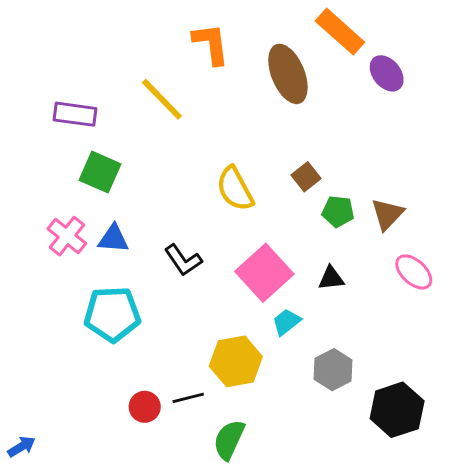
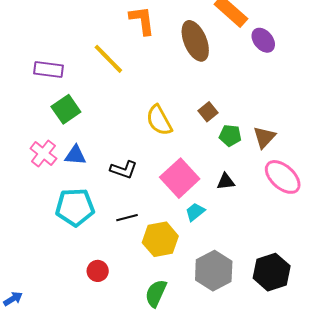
green square: (100, 172) -> (66, 109), turned 32
black L-shape: (183, 260) -> (124, 170), turned -36
pink ellipse: (414, 272) -> (283, 177), size x1.4
gray hexagon: (333, 370) -> (214, 271), moved, size x1.4
black line: (188, 398) -> (127, 218), moved

